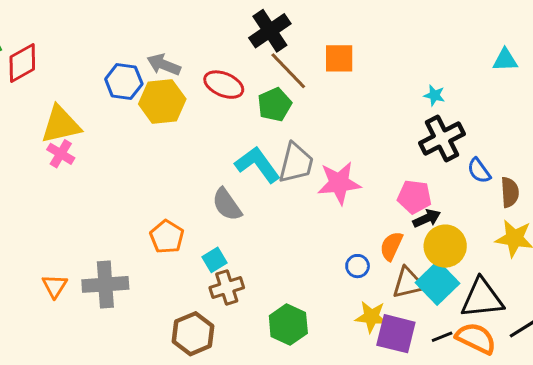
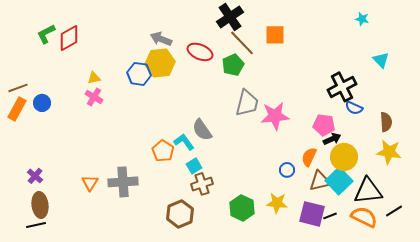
cyan triangle: (505, 60) -> (381, 60), moved, turned 48
blue hexagon: (124, 82) -> (139, 74), moved
cyan star: (434, 95) -> (362, 19), moved
yellow triangle: (61, 125) -> (94, 78), size x0.5
cyan L-shape: (258, 165) -> (184, 142), moved, size x0.7
blue semicircle: (479, 171) -> (354, 108), moved, turned -30
yellow star: (371, 317) -> (277, 203), moved
black line: (442, 337) -> (330, 216), moved

